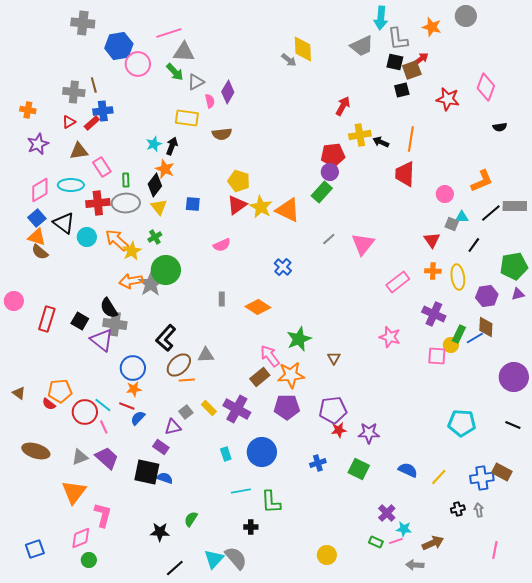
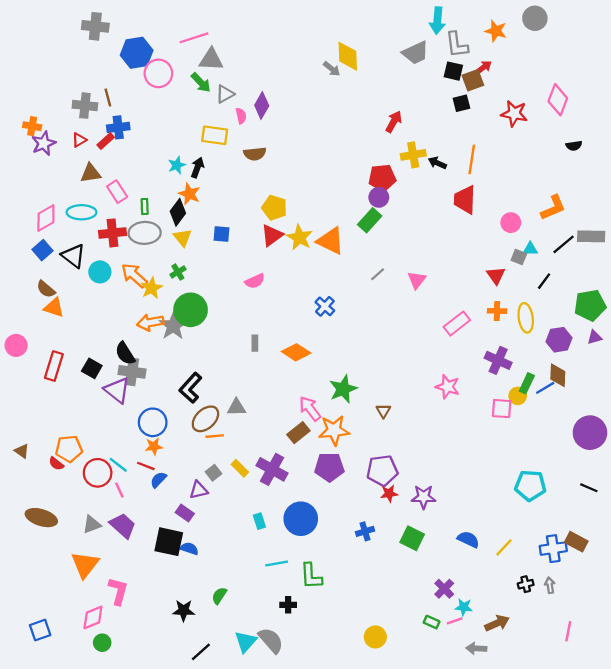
purple star: (38, 144) -> (44, 143), moved
orange triangle: (37, 237) -> (54, 308), moved
pink triangle: (363, 244) -> (417, 280), size x0.7

